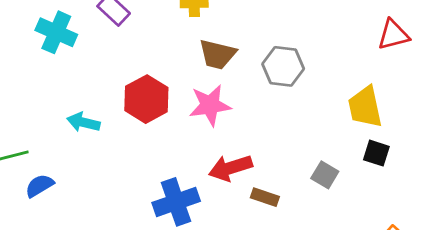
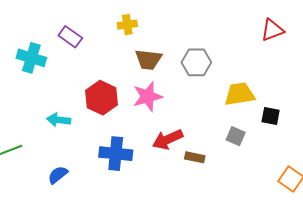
yellow trapezoid: (365, 107) -> (240, 94), moved, turned 100
blue semicircle: (39, 186) -> (58, 175), moved
blue cross: (176, 202) -> (116, 154), moved, turned 32

